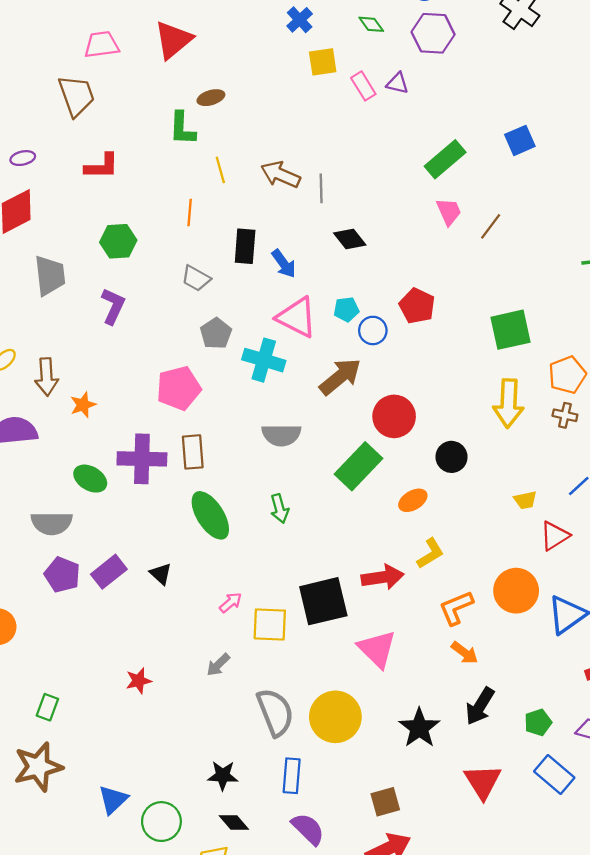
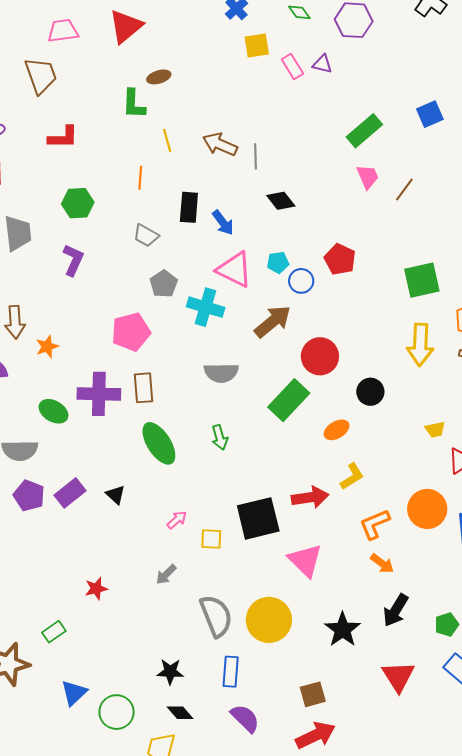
yellow square: (270, 624) -> (211, 539), size x0.7
green rectangle: (47, 707) -> (54, 632), moved, turned 35

